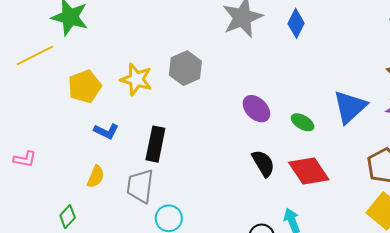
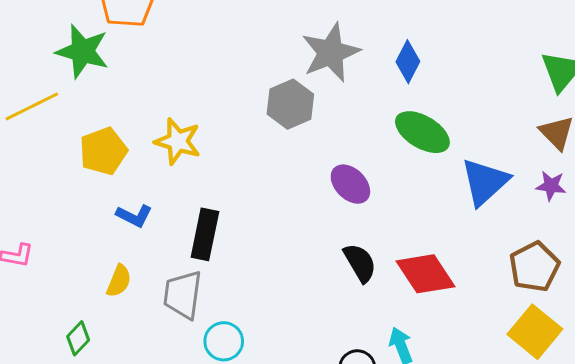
gray hexagon: (185, 68) -> (290, 104), moved
green ellipse: (303, 122) -> (422, 132), moved, size x1.6

